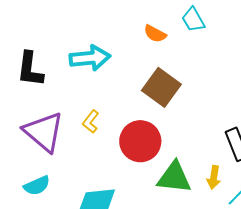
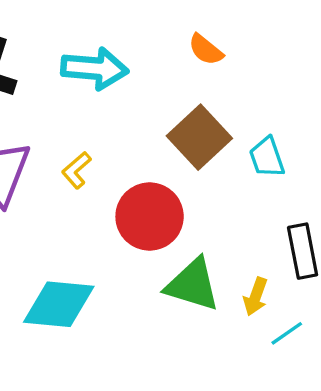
cyan trapezoid: (193, 20) -> (267, 157), moved

